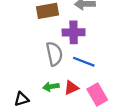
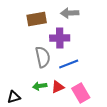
blue line: (84, 62) -> (69, 64), turned -42

